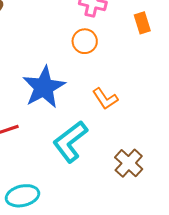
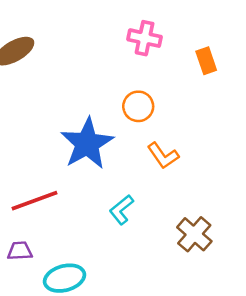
orange circle: (85, 41) -> (138, 106), moved
cyan L-shape: (70, 142) -> (121, 210), size x0.6

